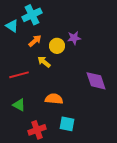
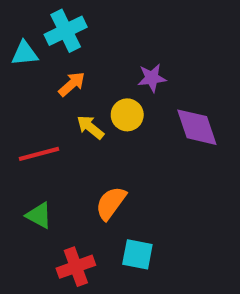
cyan triangle: (12, 26) -> (25, 53), turned -40
yellow circle: (57, 46) -> (127, 115), moved
purple diamond: (96, 81) -> (197, 127), moved
orange semicircle: (54, 99) -> (111, 203), turned -60

